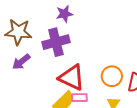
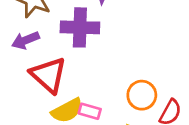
red triangle: (72, 77) -> (48, 75), moved

